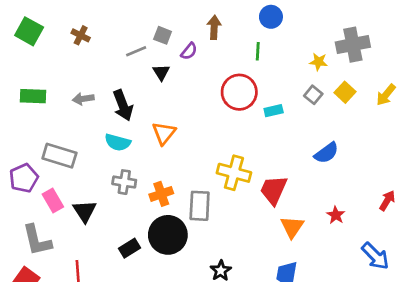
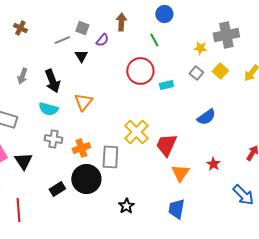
green line: (258, 51) -> (154, 40), turned -32
gray arrow: (83, 99) -> (22, 76), turned -63
yellow cross: (234, 173) -> (136, 132), turned 30

